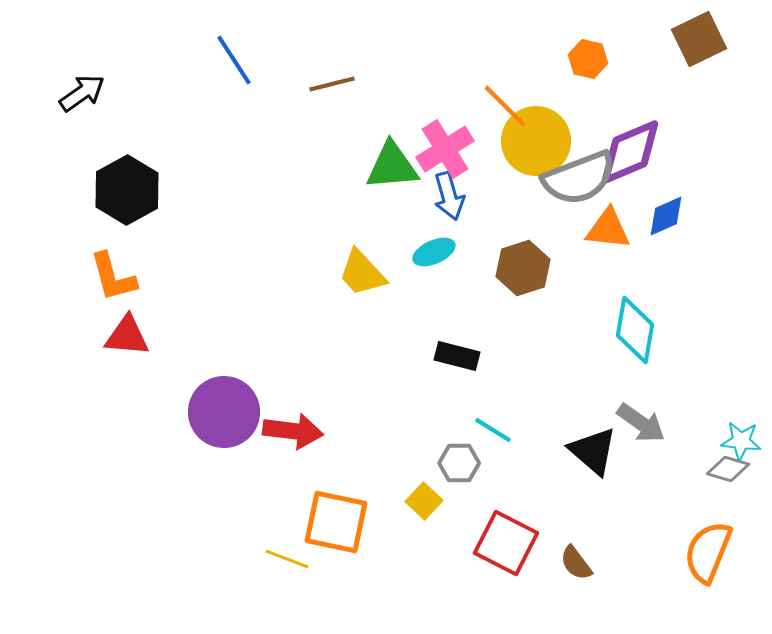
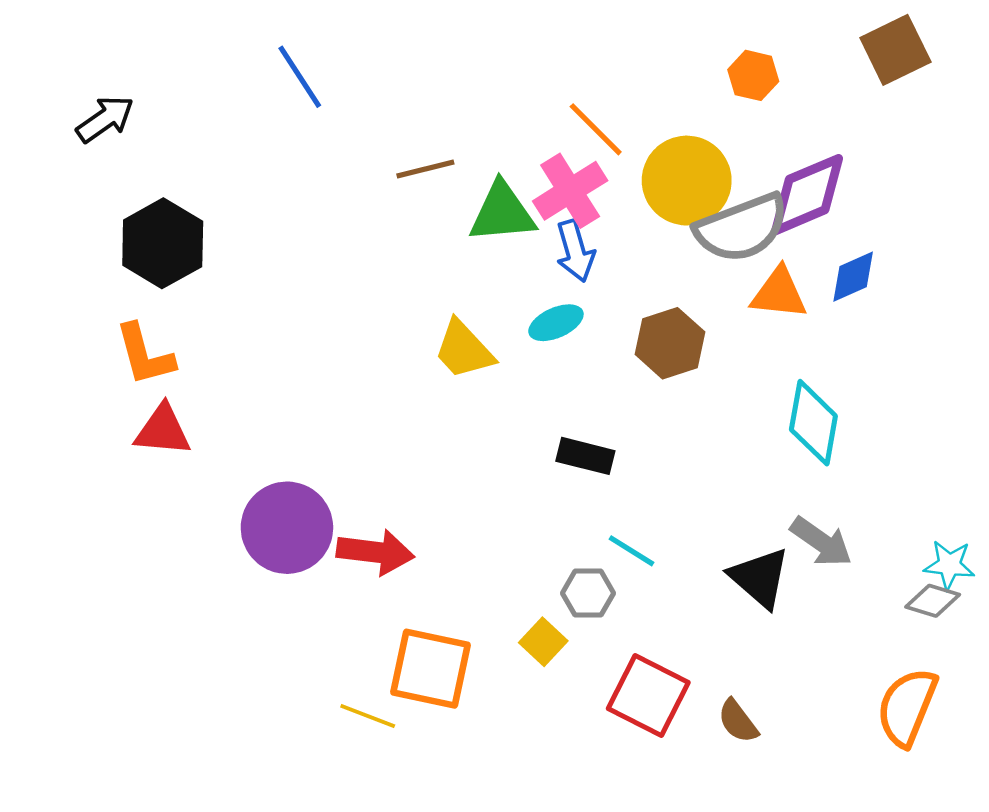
brown line: (332, 84) -> (425, 169), moved
orange line: (505, 106) -> (596, 129), moved

